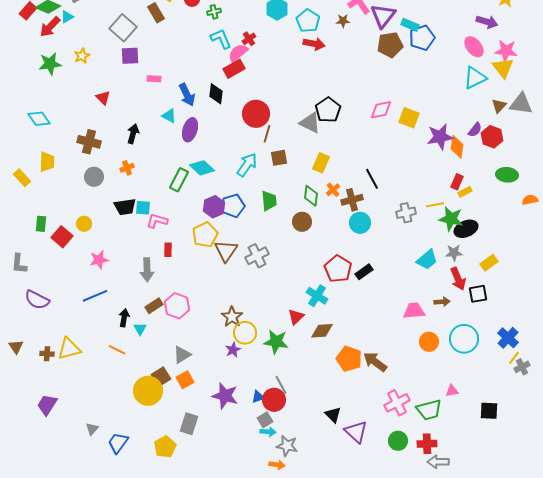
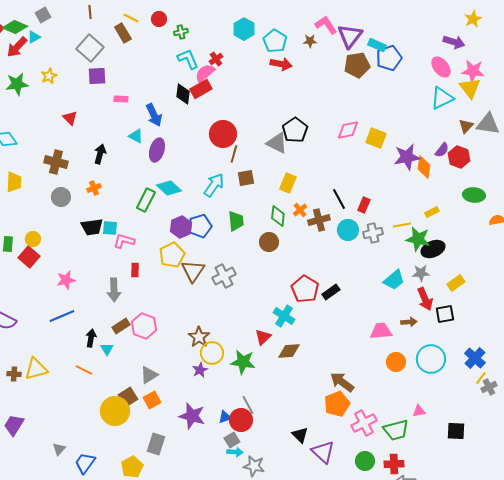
black diamond: (216, 94) -> (183, 94), moved
red rectangle: (457, 182) -> (364, 205), moved
cyan circle: (360, 223) -> (348, 230), moved
yellow circle: (84, 224) -> (33, 239), moved
orange pentagon: (349, 359) -> (337, 404), moved, turned 30

